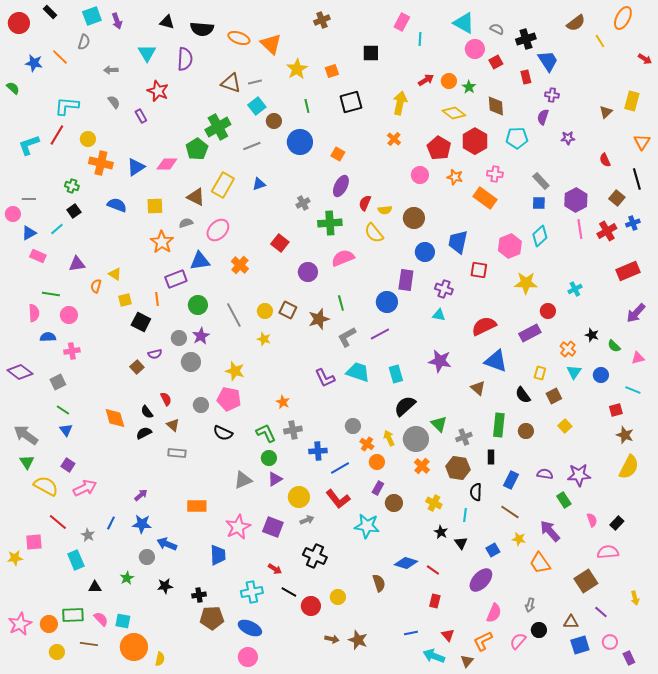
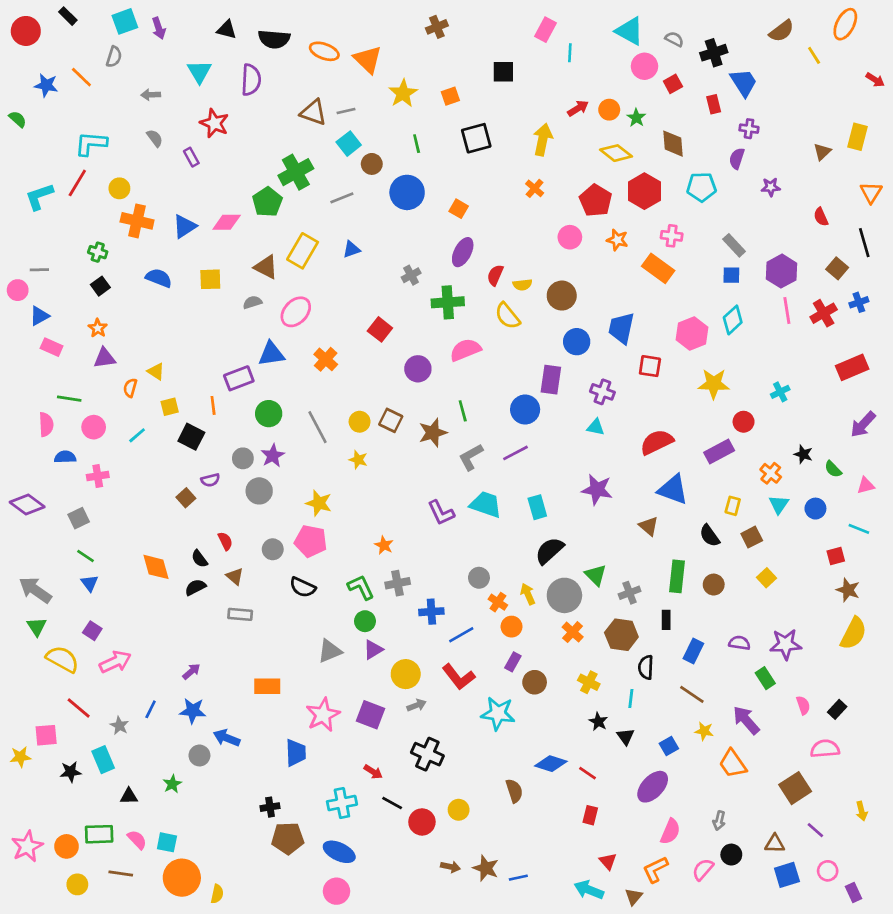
cyan line: (57, 229) -> (137, 435), moved
orange star: (162, 242) -> (98, 328), moved, size x0.6
black star: (165, 586) -> (71, 772), moved
blue line: (411, 633) -> (518, 878), moved

